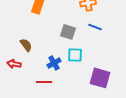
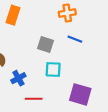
blue cross: (54, 63) -> (18, 78), moved
red line: (44, 82) -> (34, 99), moved

